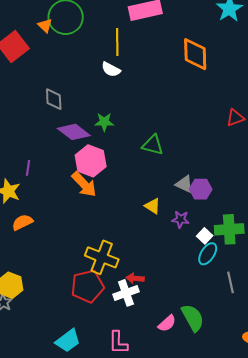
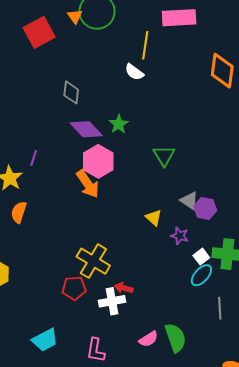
green star: (104, 122) -> (119, 124), turned 30
green triangle: (153, 145) -> (164, 156), turned 35
orange semicircle: (22, 222) -> (19, 212), turned -55
red pentagon: (88, 286) -> (74, 288), size x0.7

